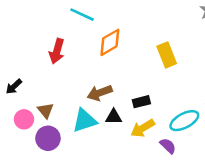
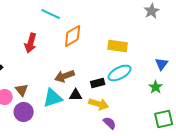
yellow rectangle: (167, 55) -> (118, 46), turned -60
cyan ellipse: (184, 121) -> (120, 73), moved
yellow arrow: (143, 128) -> (99, 104), turned -132
purple semicircle: (168, 146) -> (110, 123), moved

